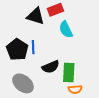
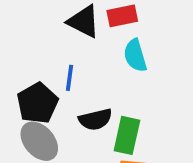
black pentagon: (17, 50) -> (37, 103), moved

